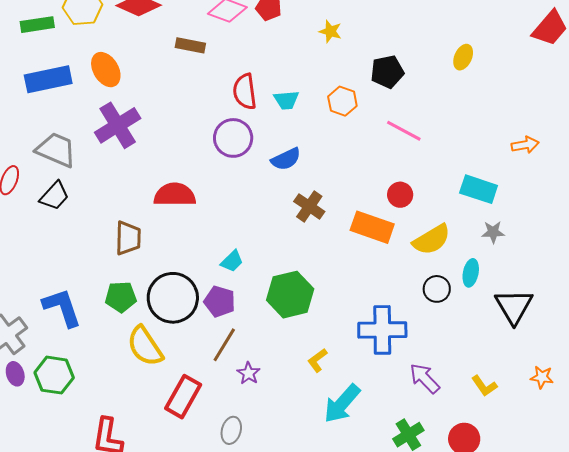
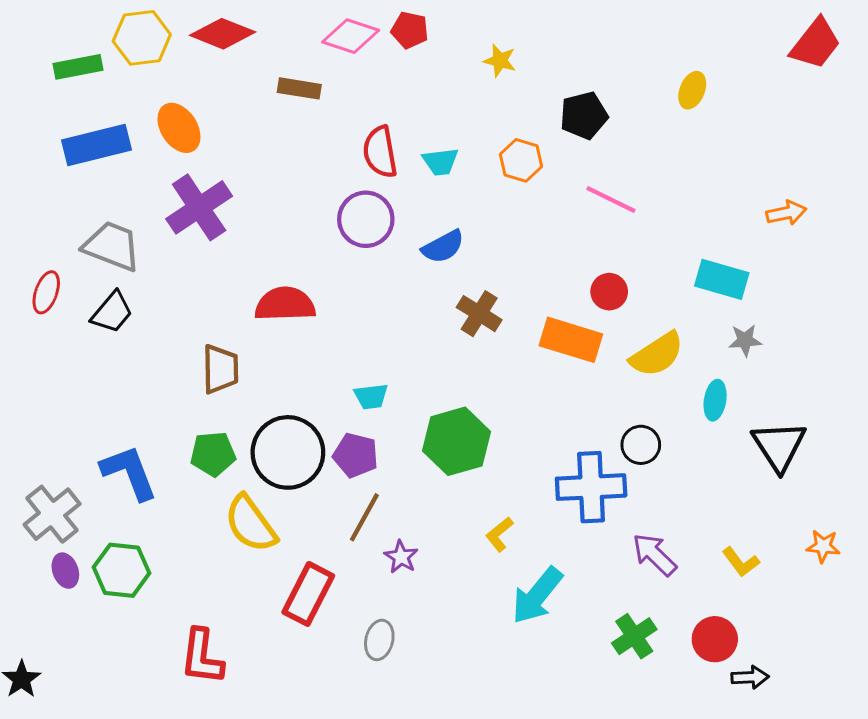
cyan trapezoid: (232, 261) -> (371, 396), turned 40
black circle: (437, 289) -> (641, 445), moved

